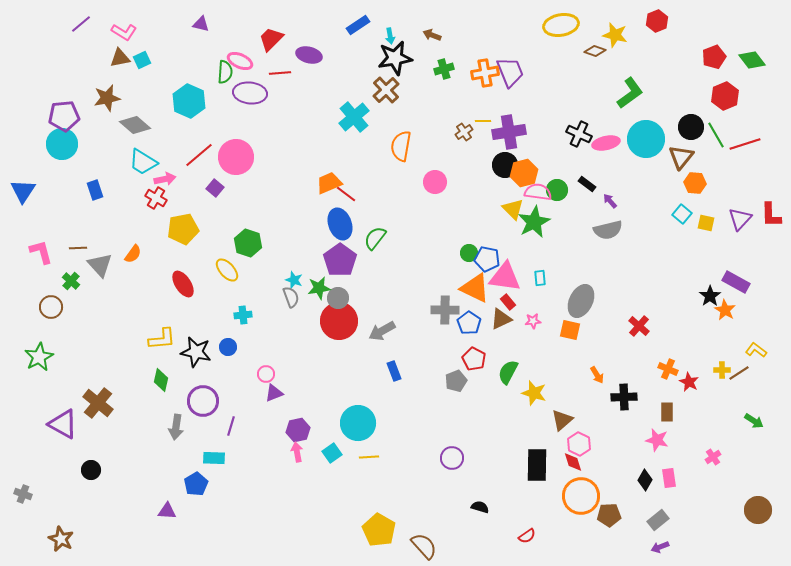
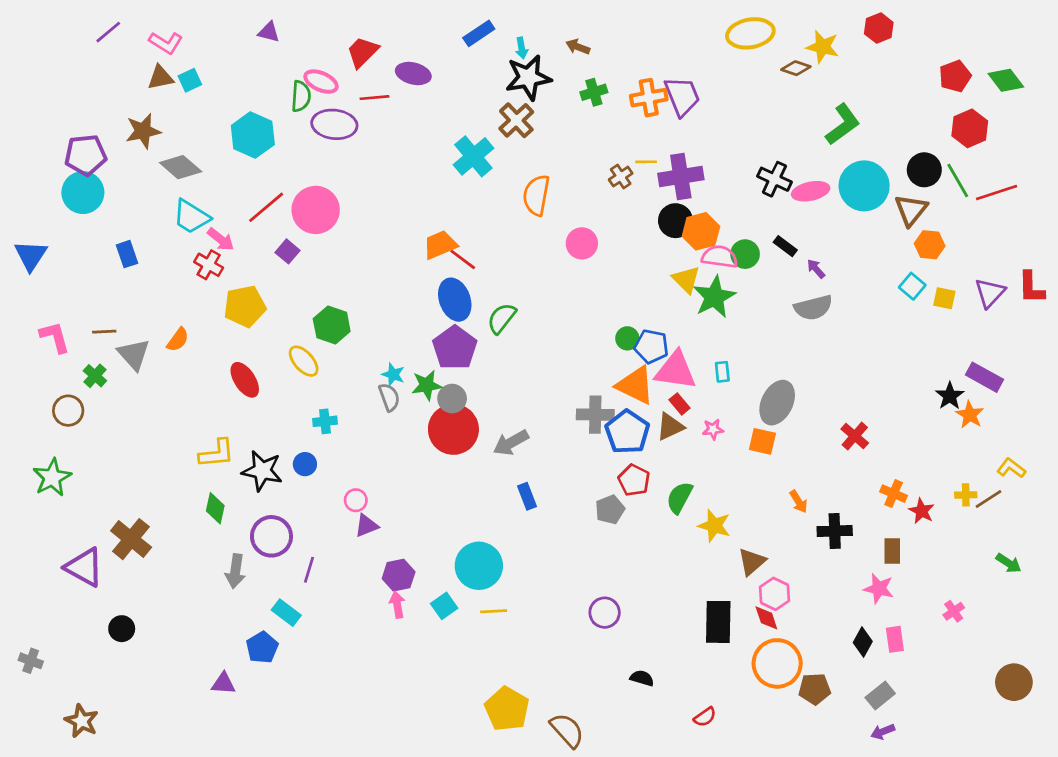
pink arrow: (165, 179) -> (221, 239), turned 50
blue pentagon: (469, 323) -> (627, 432), size x1.4
cyan rectangle: (214, 458) -> (286, 613), turned 35

